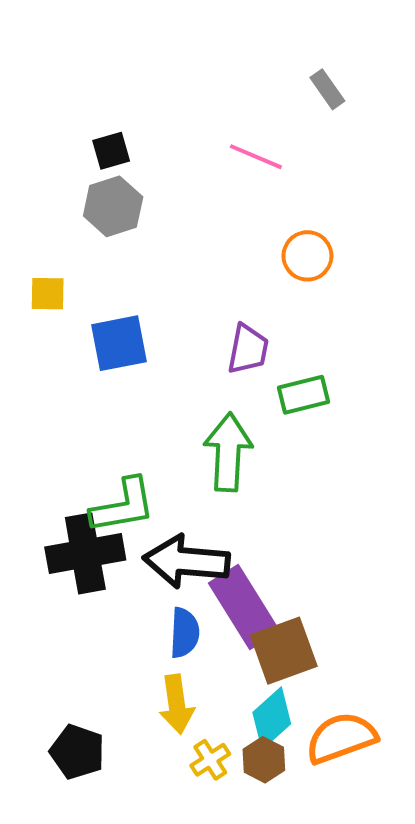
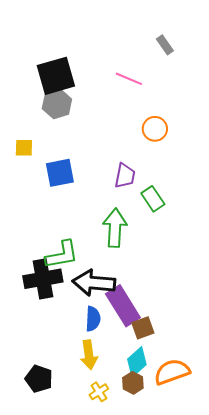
black square: (111, 151) -> (56, 76), size x2.0
green rectangle: (304, 395) -> (153, 199), turned 70
brown square: (284, 651) -> (143, 328), size x0.7
yellow cross: (210, 760) -> (99, 392), moved

